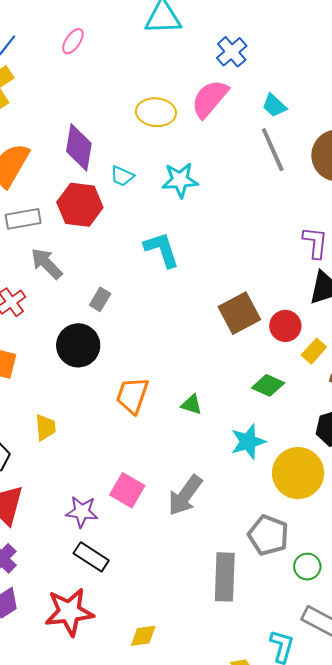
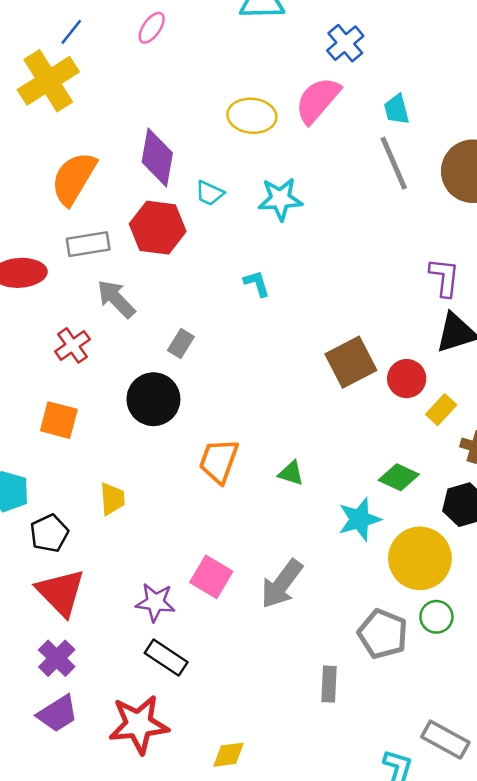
cyan trapezoid: (274, 106) -> (396, 109), turned 32
cyan L-shape: (162, 250) -> (257, 284), size x0.6
green diamond: (268, 385) -> (399, 477), moved
green circle: (307, 567) -> (436, 617), moved
gray rectangle: (225, 577) -> (329, 684), size x0.6

